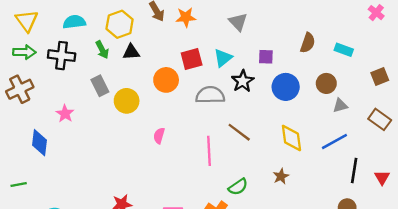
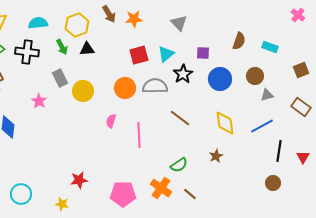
orange circle: (166, 80) -> (125, 88), moved
pink star: (65, 114) -> (39, 101), moved
pink line: (209, 151) -> (139, 135), moved

